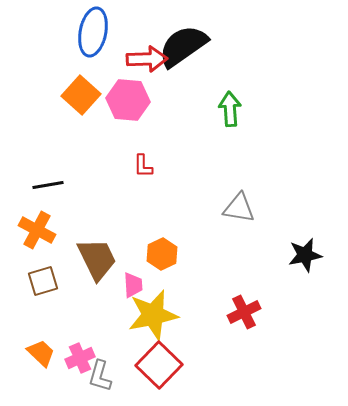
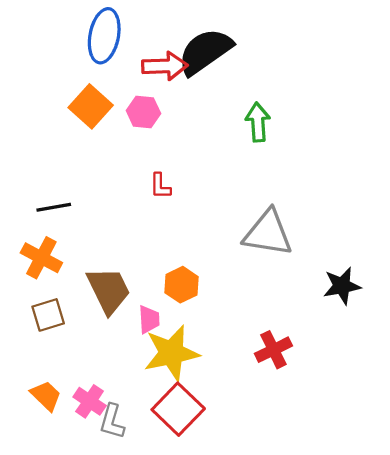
pink hexagon: (128, 100) -> (143, 112), size x0.7
gray triangle: (239, 208) -> (268, 233), size x1.4
pink cross: (80, 358) -> (90, 401), turned -32

